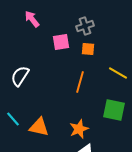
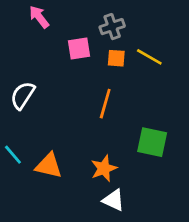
yellow line: (118, 73) -> (149, 57), moved

